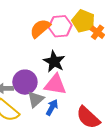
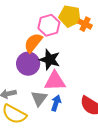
orange semicircle: (40, 28) -> (33, 43), moved
purple circle: (25, 82) -> (28, 64), moved

